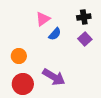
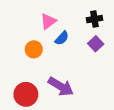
orange circle: (19, 56) -> (34, 49), moved

